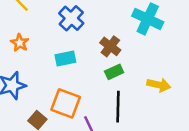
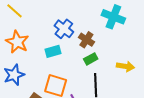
blue cross: (71, 18) -> (64, 29), moved
orange star: (20, 43) -> (17, 42), size x1.6

